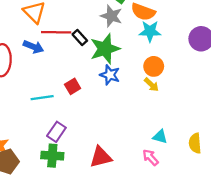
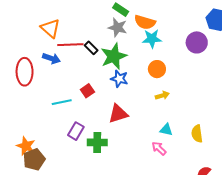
yellow arrow: (151, 85) -> (162, 95), moved, turned -56
green cross: (52, 156) -> (97, 142), moved
red triangle: (101, 157) -> (118, 114), moved

